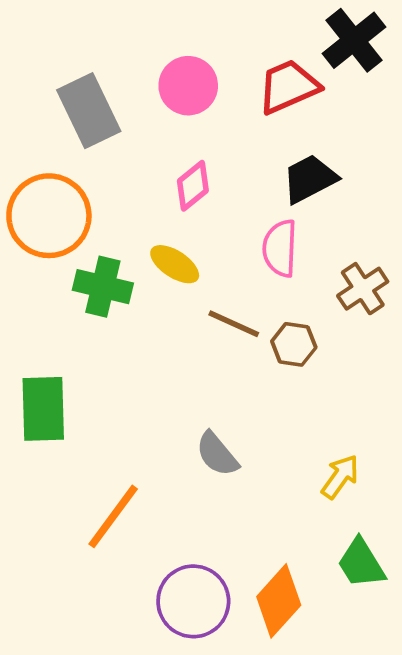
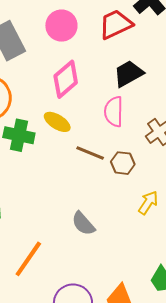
pink diamond: (193, 186) -> (66, 79), size x1.4
yellow arrow: (340, 477) -> (148, 203), moved

